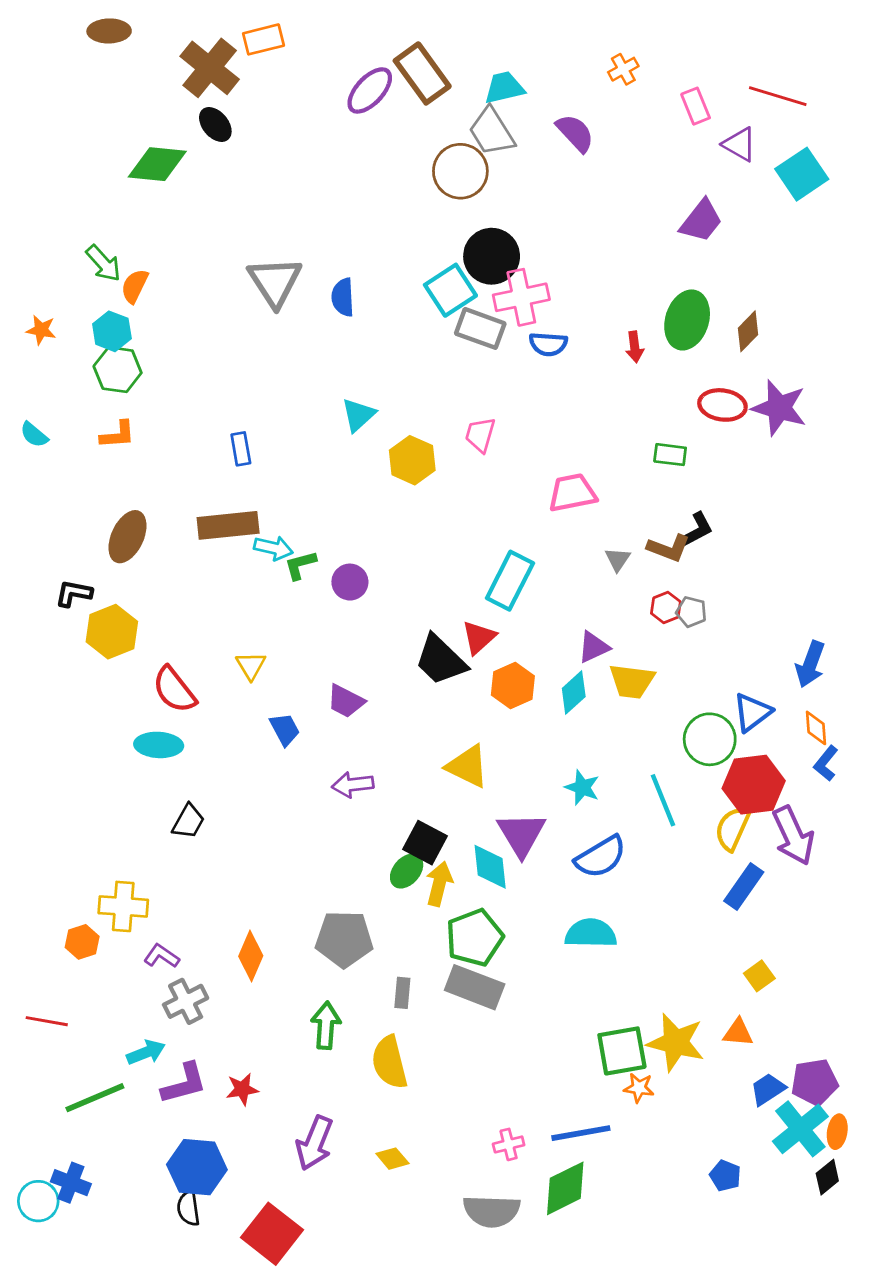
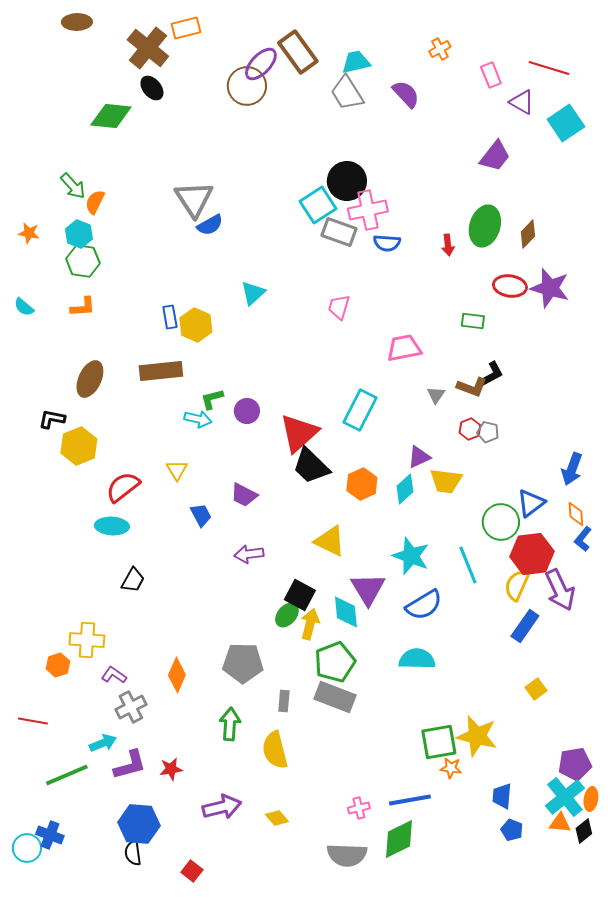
brown circle: (460, 171) -> (247, 86), moved
blue semicircle: (343, 297) -> (210, 225), moved, turned -116
yellow hexagon: (412, 460) -> (196, 325), moved
cyan arrow: (273, 548) -> (198, 419), moved
red triangle: (479, 637) -> (299, 433), moved, size x1.6
red semicircle: (174, 690) -> (123, 487), turned 90
cyan star: (582, 787) -> (411, 556), size x1.5
orange triangle: (738, 1033) -> (560, 823), moved
blue trapezoid: (768, 1089) -> (502, 796), moved, turned -52
purple arrow: (314, 1143) -> (222, 807), turned -126
red square: (272, 1234) -> (192, 871), size x0.5

